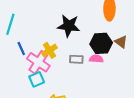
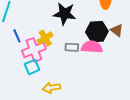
pink semicircle: (96, 59) -> (92, 47), size x1.5
pink cross: (38, 62) -> (34, 50), turned 35

